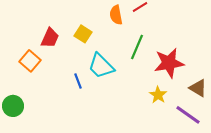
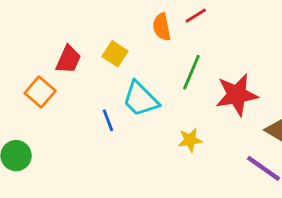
yellow star: (158, 95) -> (190, 140), moved, turned 30

